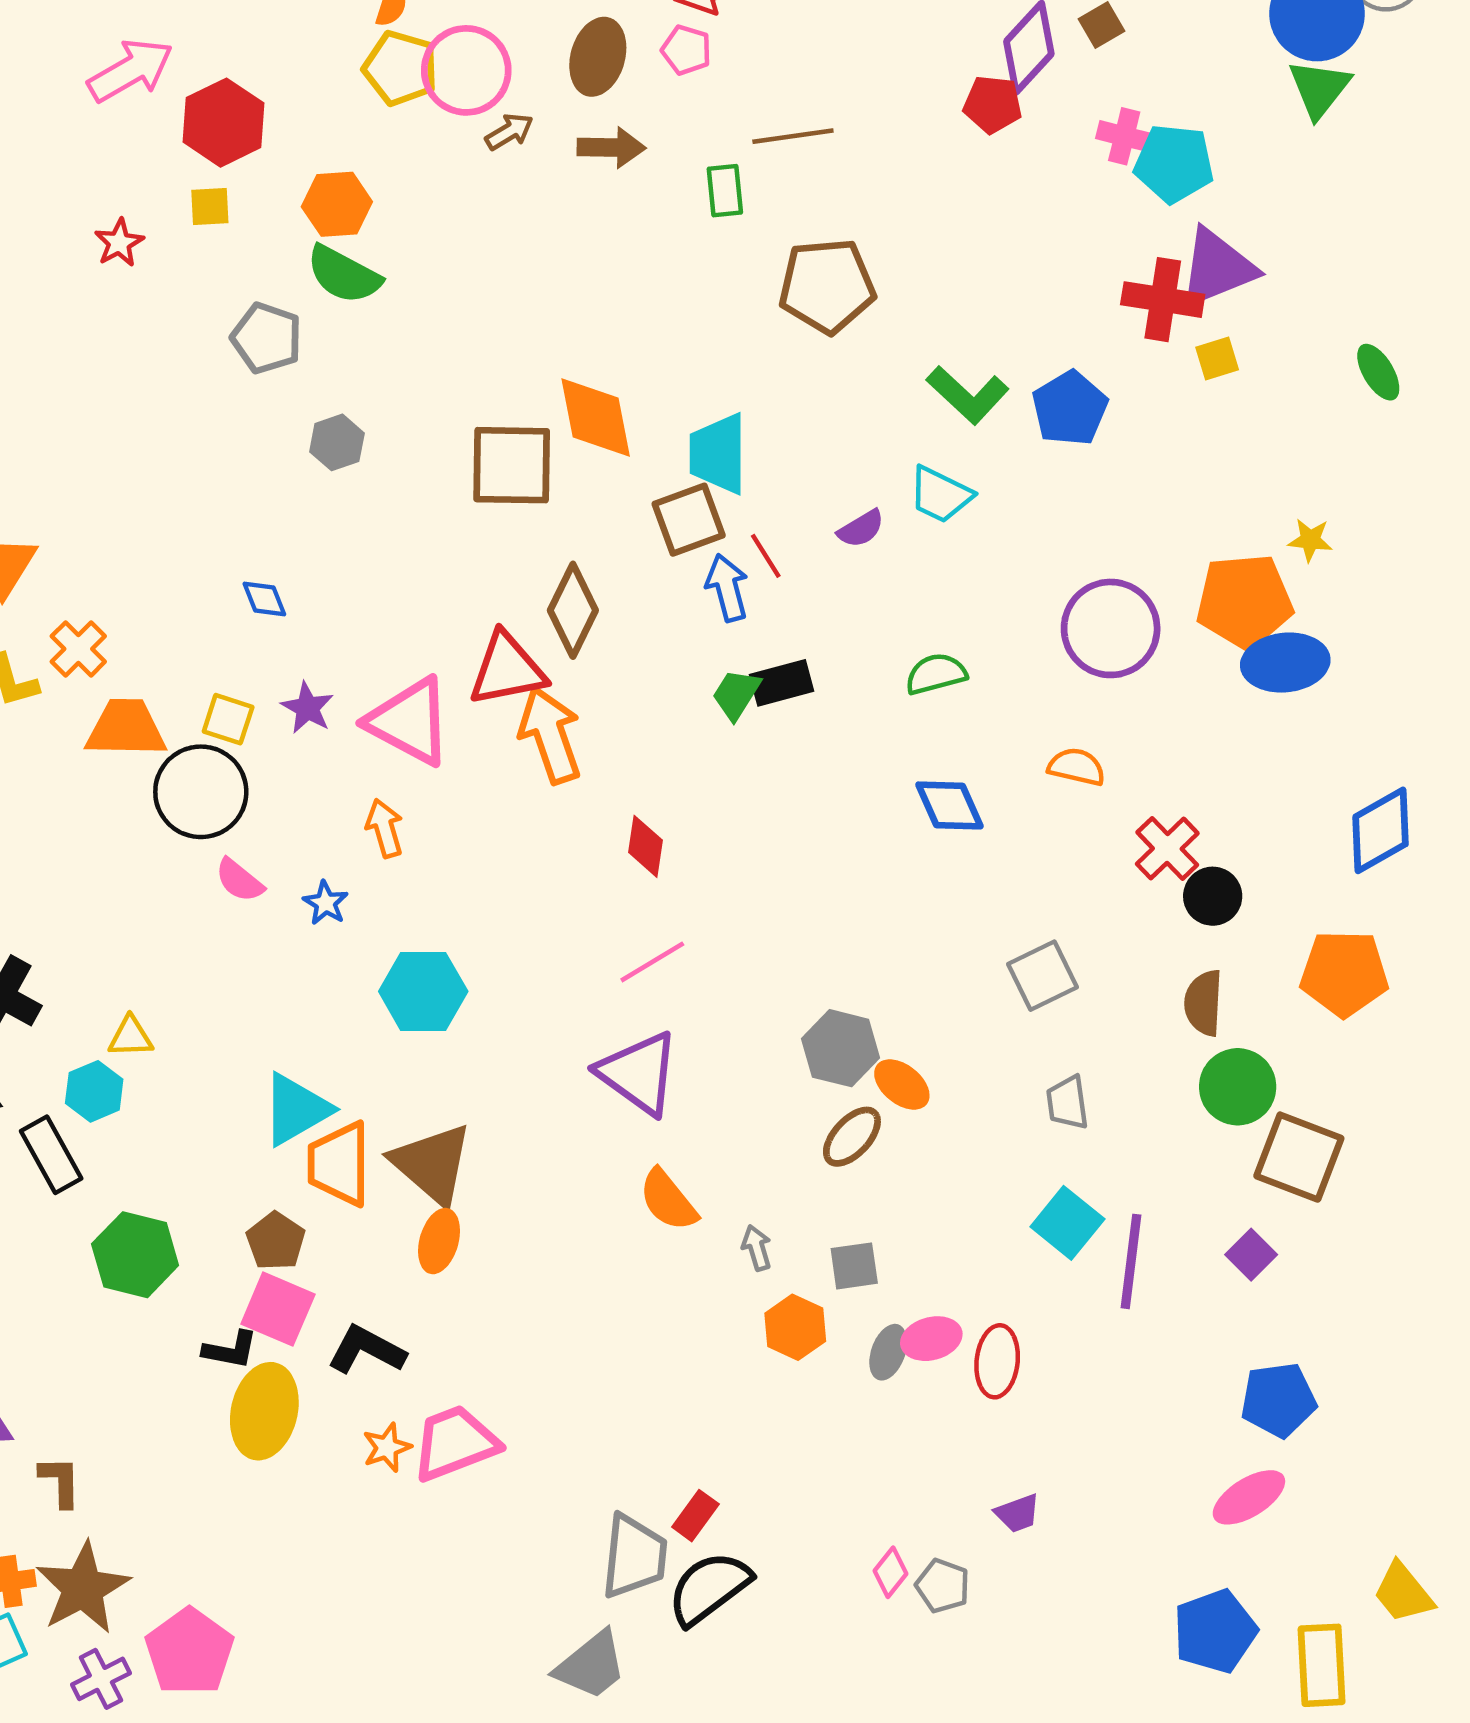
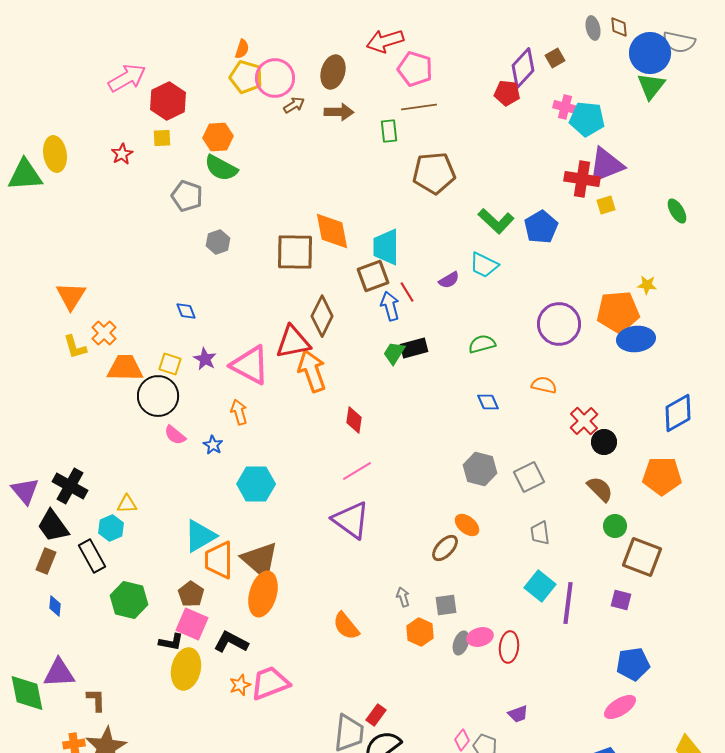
pink pentagon: (686, 50) -> (415, 69), moved, size x1.6
blue diamond: (949, 805) -> (488, 402), size x0.7
brown semicircle: (1204, 1003) -> (600, 489), turned 132
gray hexagon: (841, 1048) -> (480, 469), moved
green circle: (1238, 1087) -> (615, 526), size x0.7
orange semicircle: (668, 1200) -> (346, 626), moved
orange ellipse: (439, 1241) -> (263, 594), size x1.6
purple square: (1251, 1255) -> (621, 600), turned -30

